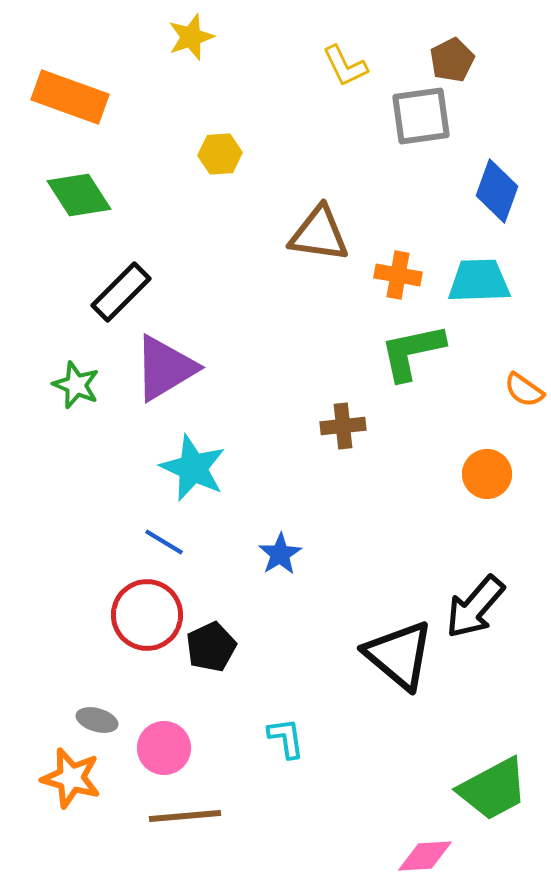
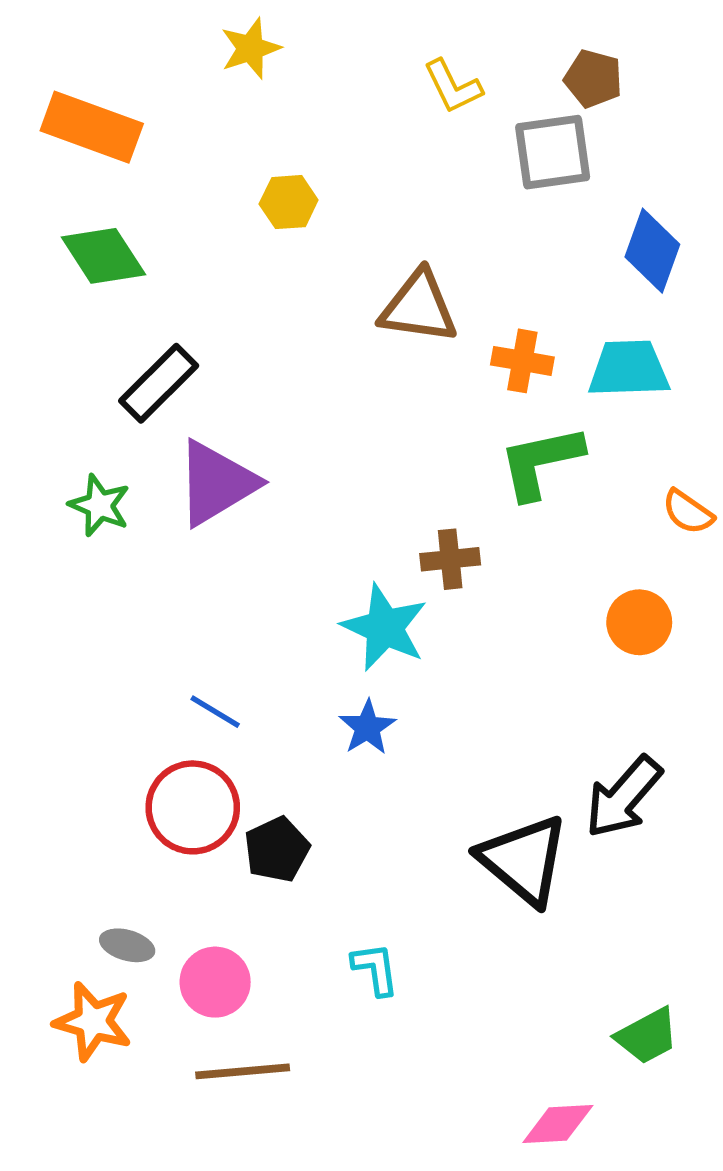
brown pentagon: (452, 60) -> (593, 79), turned -30
cyan star: (193, 468) -> (384, 628), moved
green trapezoid: (493, 789) -> (647, 1036), size x0.7

